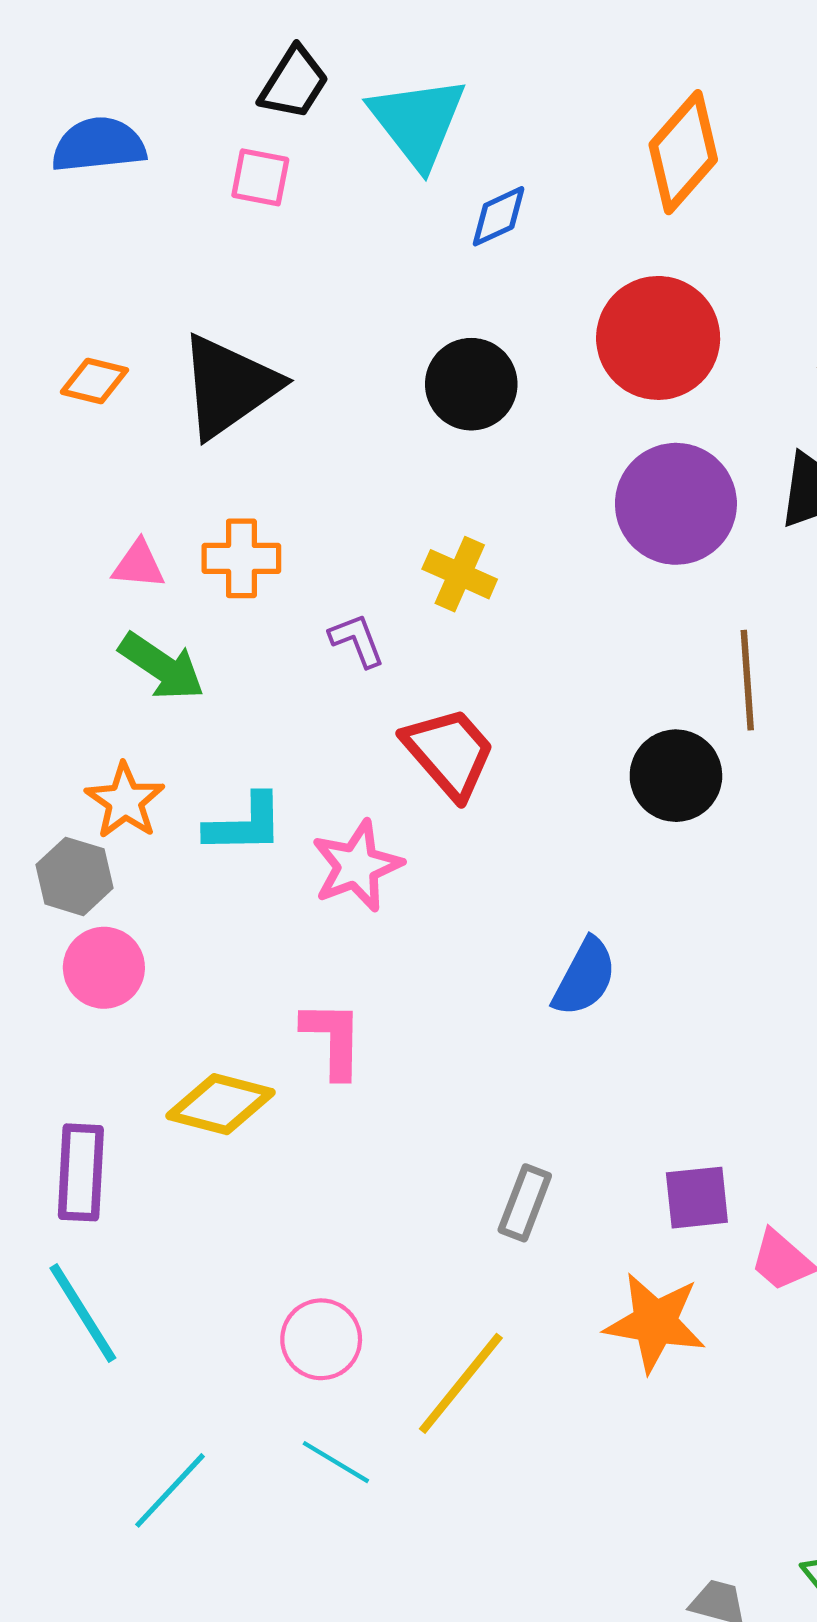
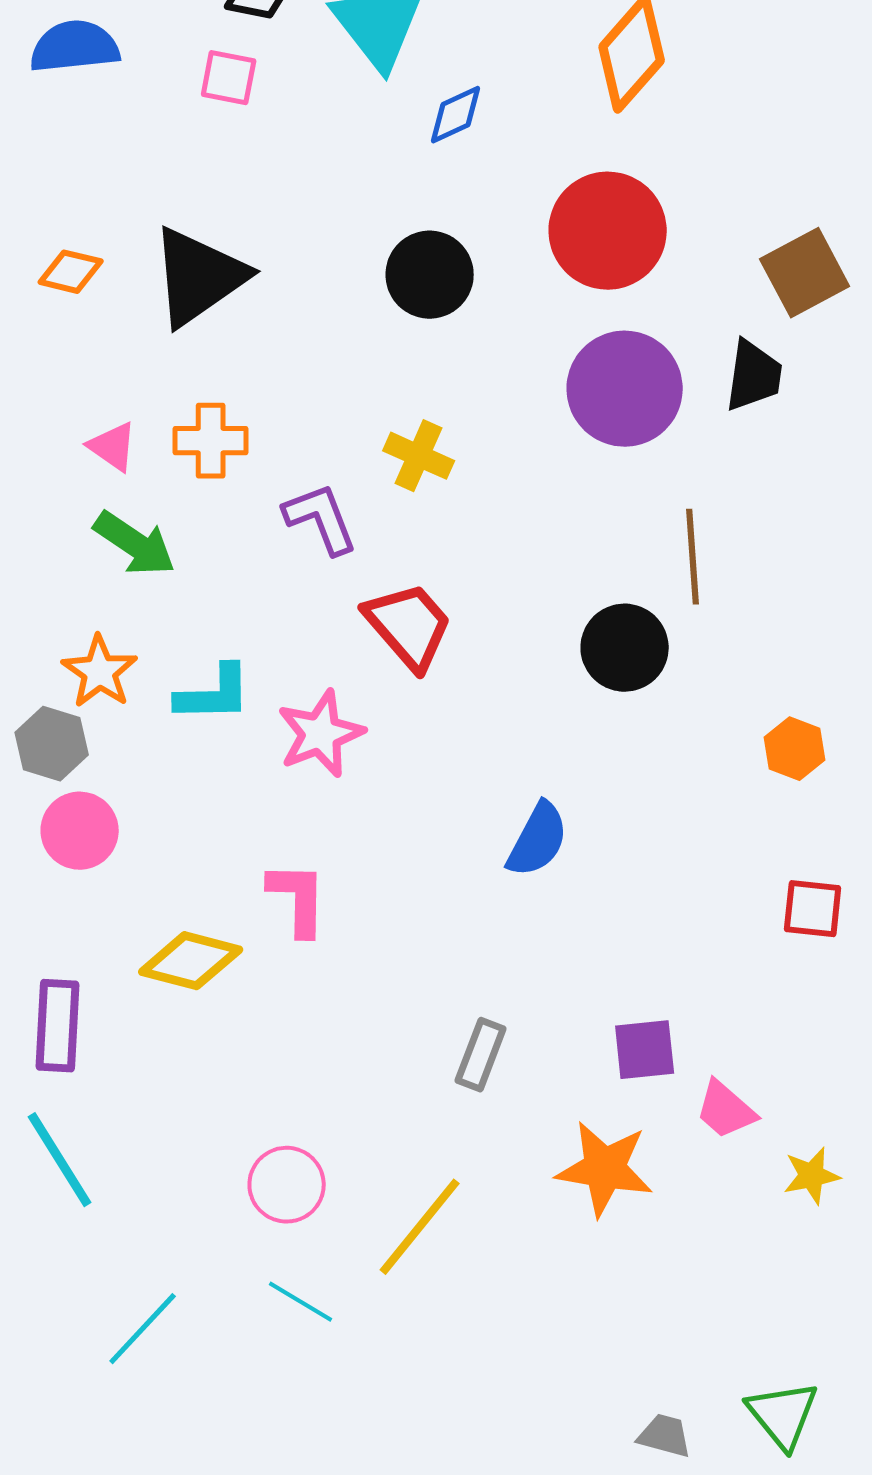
pink triangle: (139, 565) -> (113, 447), turned 30
purple L-shape: (357, 640) -> (321, 519), size x1.4

